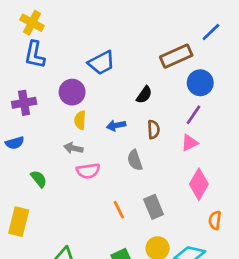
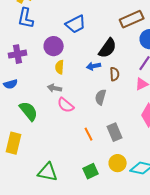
black semicircle: (144, 95) -> (108, 48), size x1.5
blue arrow: (116, 125) -> (94, 66), moved
gray semicircle: (135, 160) -> (101, 97), turned 35
pink semicircle: (88, 171) -> (66, 105), turned 48
green semicircle: (39, 179) -> (29, 111), size x1.5

